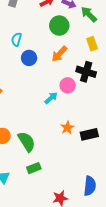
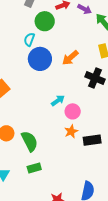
green circle: (59, 26) -> (45, 21), moved
blue circle: (29, 58) -> (40, 59), size x1.5
pink circle: (68, 85) -> (73, 111), moved

